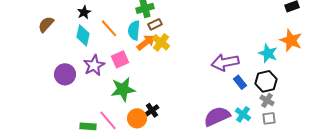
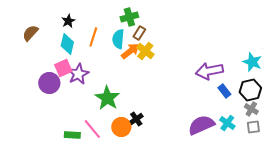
brown rectangle: (155, 24) -> (139, 33), turned -32
orange line: (109, 28) -> (93, 37), turned 60
pink square: (120, 59) -> (63, 68), moved
green star: (123, 89) -> (107, 98), turned -30

